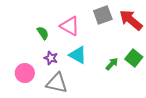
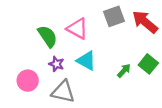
green semicircle: (43, 33) -> (48, 36), size x1.5

